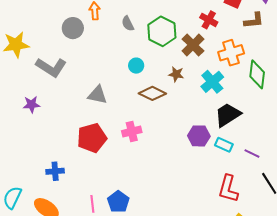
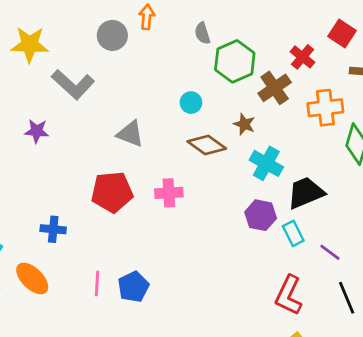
gray semicircle: (128, 24) -> (202, 33), moved
cyan cross: (212, 82) -> (266, 163), moved, turned -30
cyan rectangle: (224, 145) -> (293, 233), turned 30

